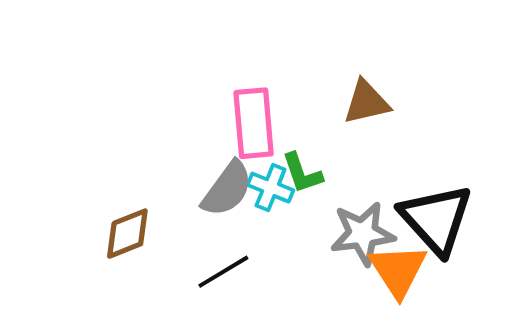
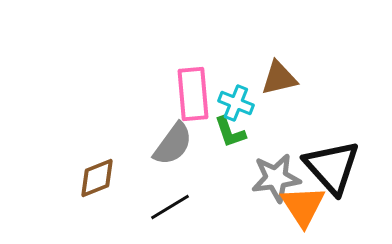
cyan cross: (271, 188) -> (236, 103), moved

